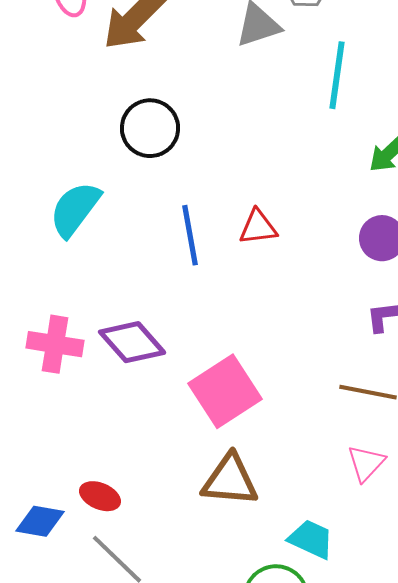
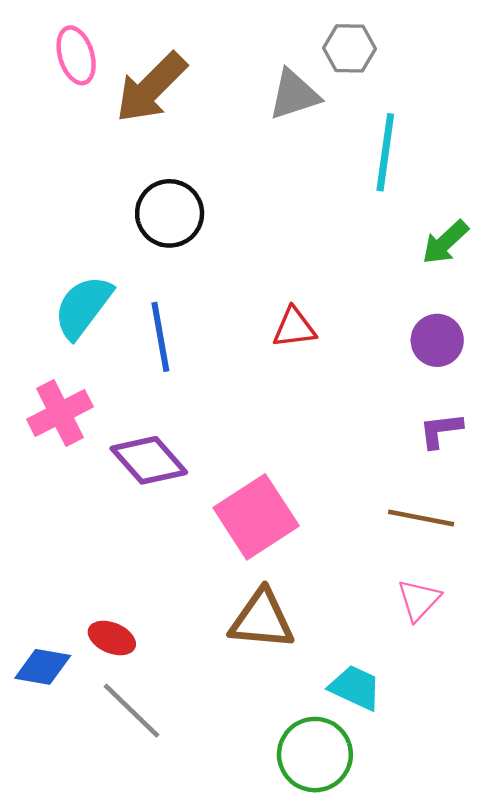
blue line: (190, 235) -> (160, 337), moved
pink cross: (55, 344) -> (60, 413), moved, turned -36

